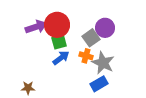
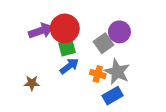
orange cross: (86, 56) -> (98, 74), moved
brown star: (28, 88) -> (32, 83), moved

